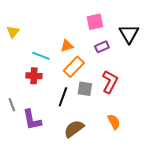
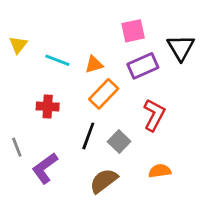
purple rectangle: (102, 47) -> (143, 66), size x1.5
cyan line: (41, 56) -> (57, 60), moved
gray square: (85, 89) -> (119, 142), moved, turned 35
purple L-shape: (32, 120) -> (45, 168), turned 65
orange semicircle: (114, 122) -> (160, 171), turned -70

